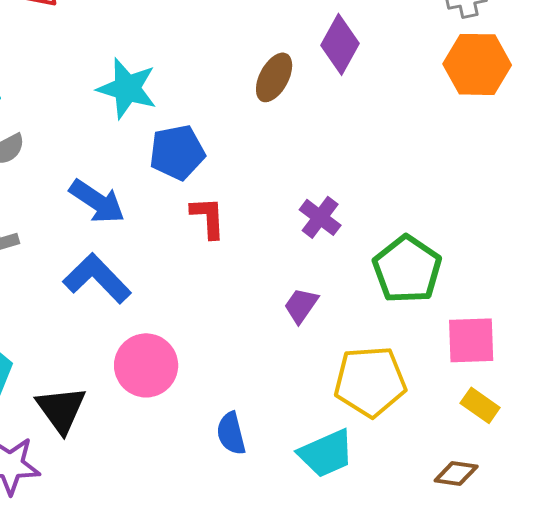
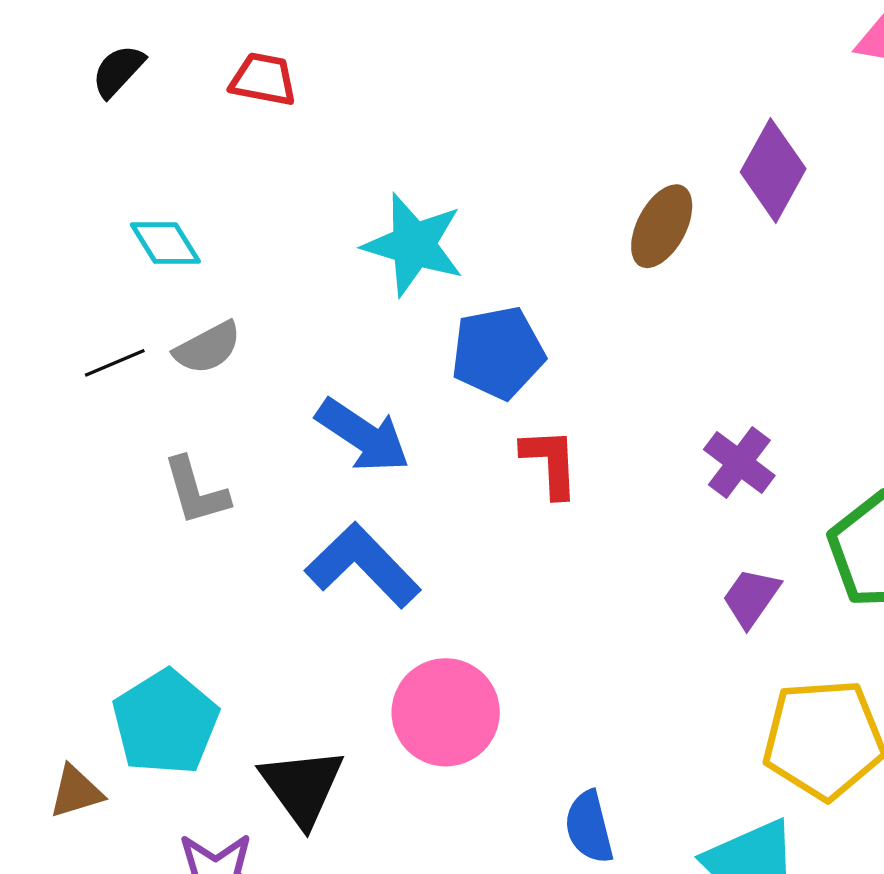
purple trapezoid: (301, 305) -> (751, 598), moved

